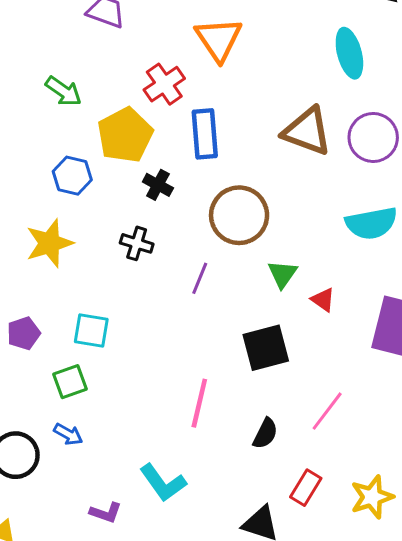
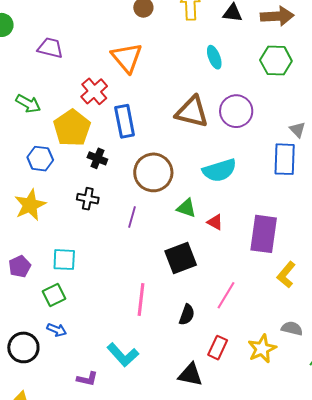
cyan ellipse: (349, 53) -> (214, 57), size x0.7
cyan semicircle: (371, 223) -> (219, 170), moved
green triangle: (282, 274) -> (186, 208), turned -40

